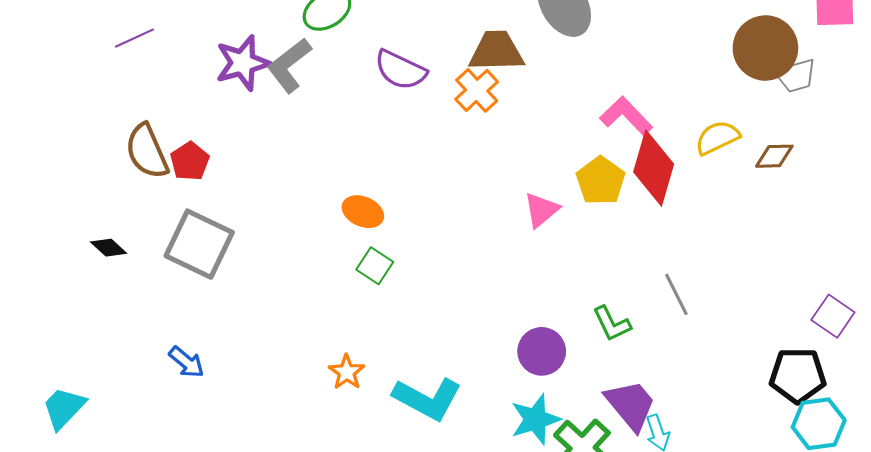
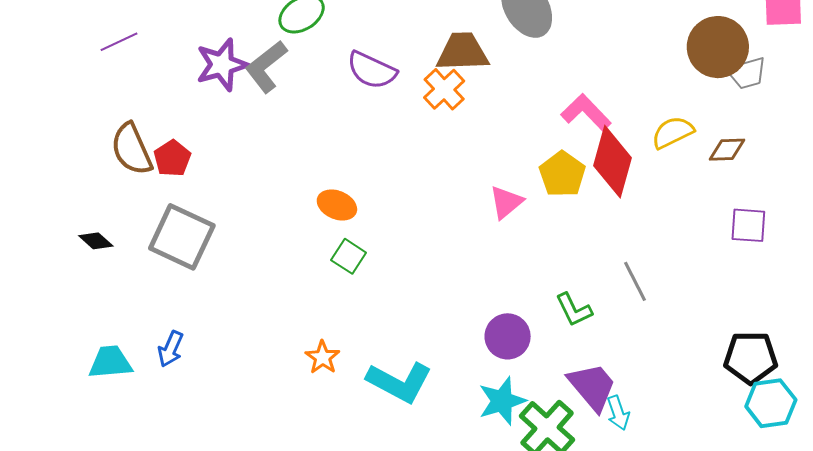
purple square: (833, 316) -> (748, 225), moved, turned -30
blue arrow: (187, 362) -> (171, 349), turned 75
cyan trapezoid: (64, 408) -> (110, 362), moved, turned 42

